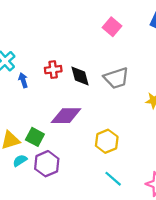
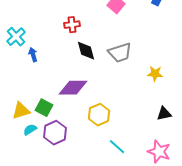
red cross: (53, 70) -> (72, 25), moved
yellow hexagon: (107, 141) -> (99, 115), moved

